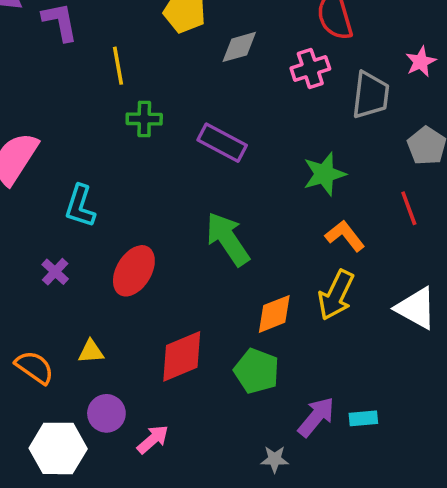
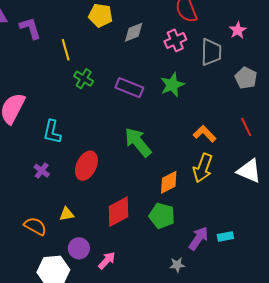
green cross: (144, 119) -> (84, 79), turned 36
green star: (324, 174) -> (172, 85), moved
red line: (409, 208) -> (246, 127), moved

